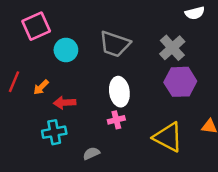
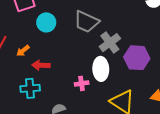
gray cross: (172, 48) -> (110, 43), moved
white ellipse: (119, 92) -> (101, 69), moved

